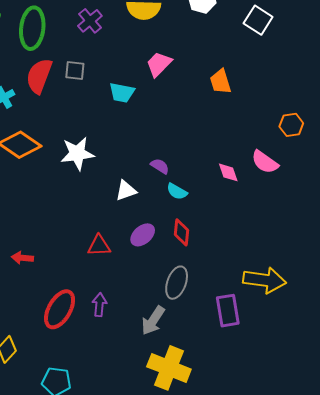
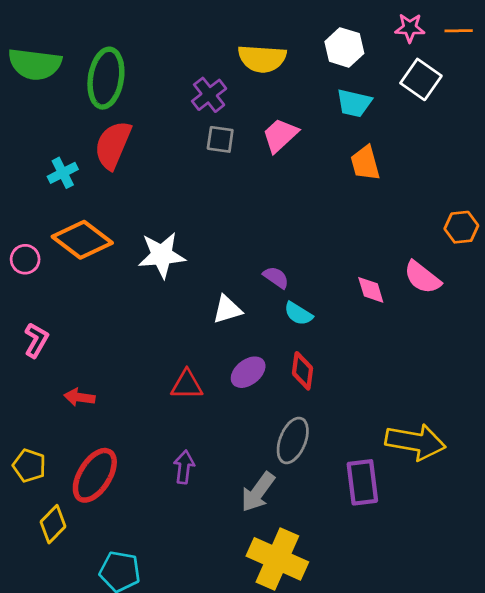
purple cross: (90, 21) -> (209, 95), moved
gray square: (75, 70) -> (220, 139), moved
cyan trapezoid: (122, 93) -> (354, 103), moved
red ellipse: (60, 309) -> (95, 475), moved

